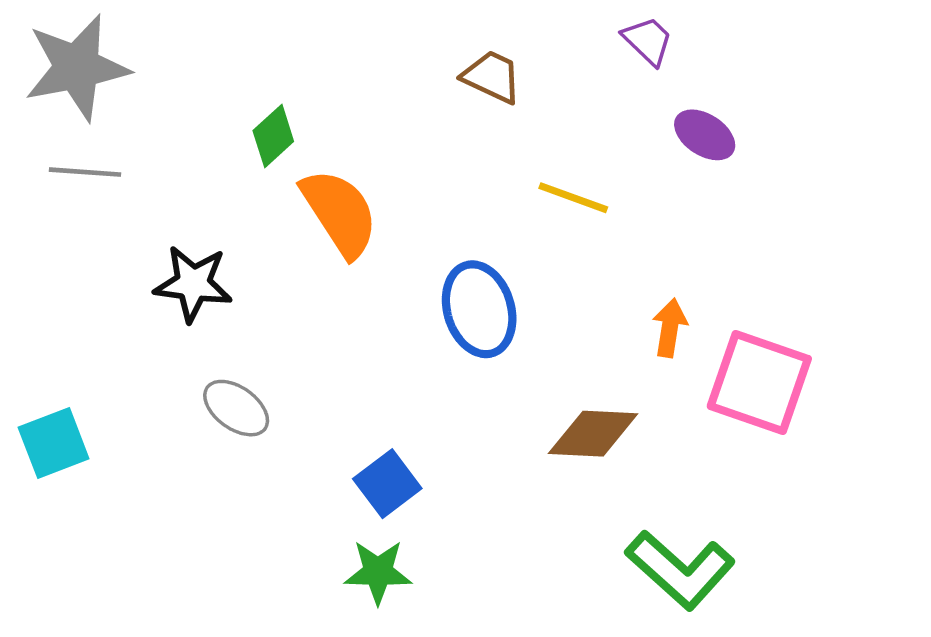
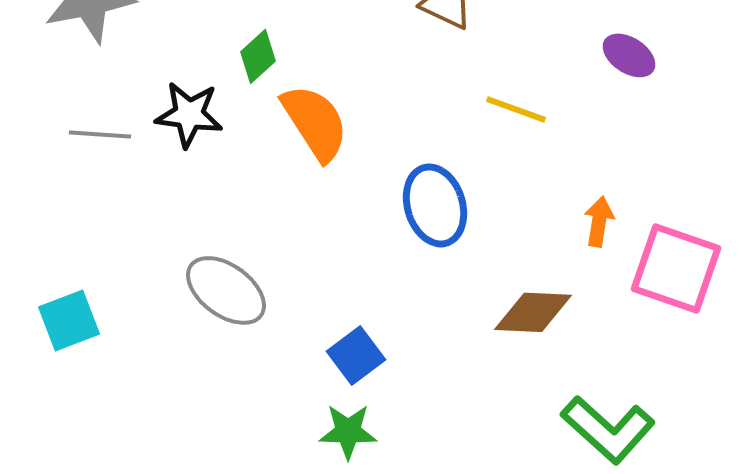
gray line: (85, 172) -> (100, 134), moved
black star: (193, 284) -> (189, 114), moved
gray ellipse: (236, 408) -> (226, 290), size x1.4

